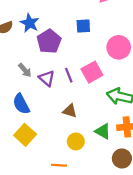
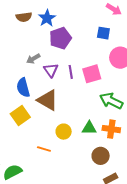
blue square: (83, 26) -> (103, 33), moved
gray arrow: (25, 70) -> (33, 59), turned 88
brown triangle: (70, 111) -> (48, 100), moved, size x1.6
green triangle: (103, 131) -> (89, 128), turned -42

